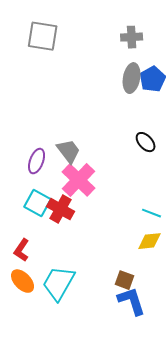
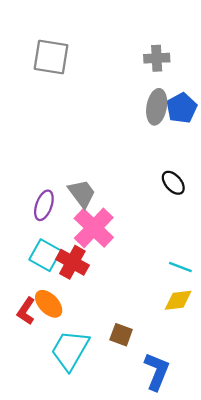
brown square: (125, 280) -> (121, 335), moved
orange ellipse: (23, 281) -> (49, 304), moved
blue L-shape: (132, 301) -> (157, 371), turned 40

